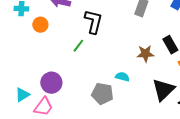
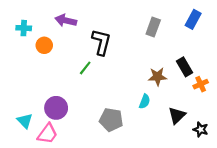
cyan semicircle: (122, 77) -> (145, 101), moved, turned 96
black triangle: (163, 90) -> (177, 115), size x0.7
cyan triangle: (22, 95) -> (25, 121), turned -42

